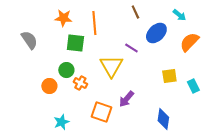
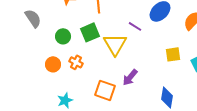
green square: (75, 43) -> (90, 32), moved, turned -30
green circle: (66, 70) -> (63, 36), moved
orange cross: (80, 83) -> (76, 62), moved

